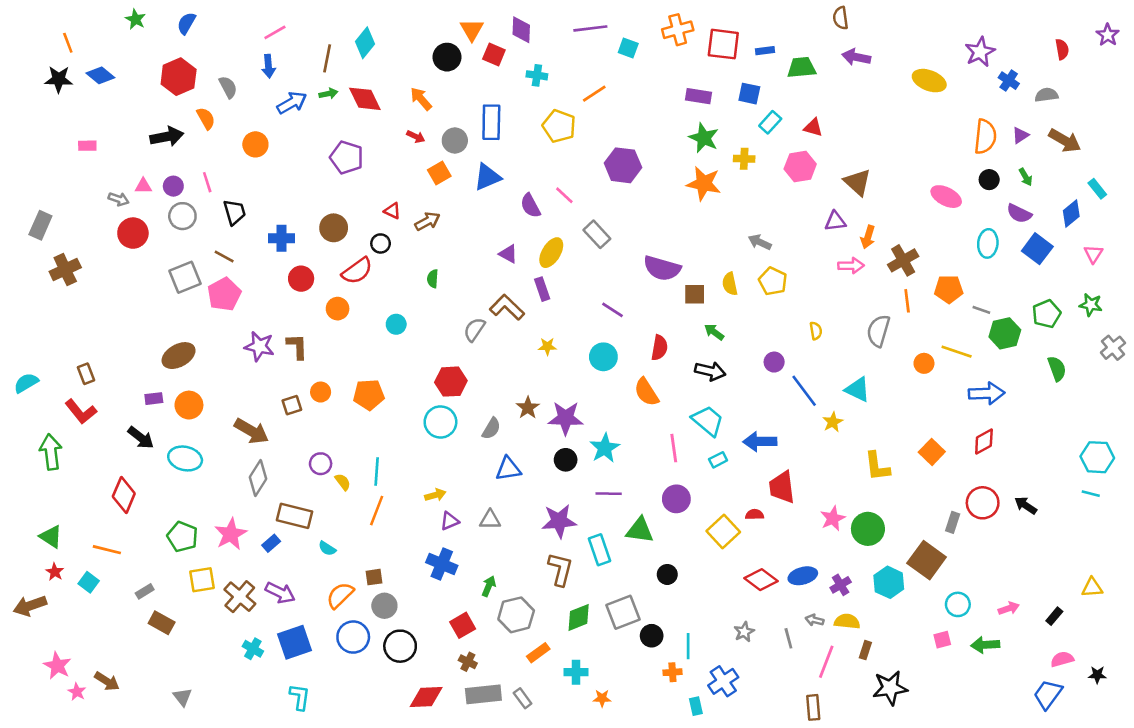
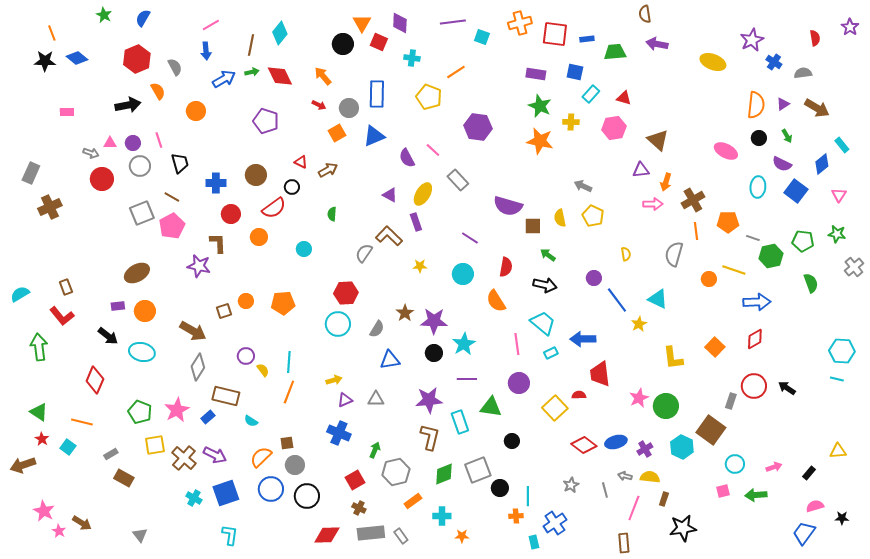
green pentagon: (1046, 314) -> (803, 241), turned 30
brown L-shape: (297, 346) -> (218, 243), moved

